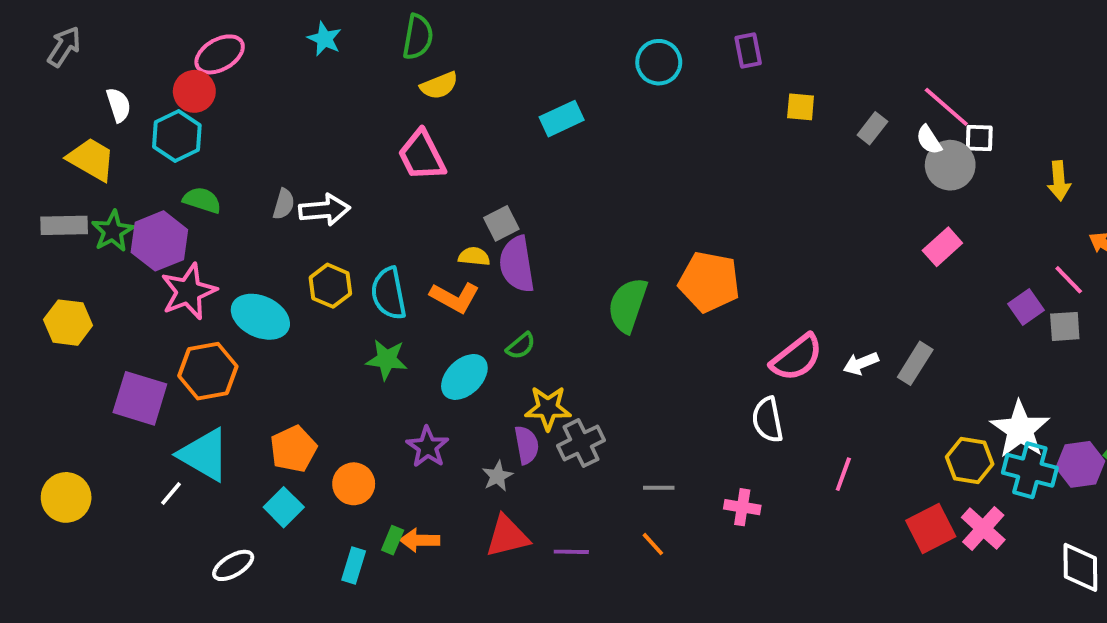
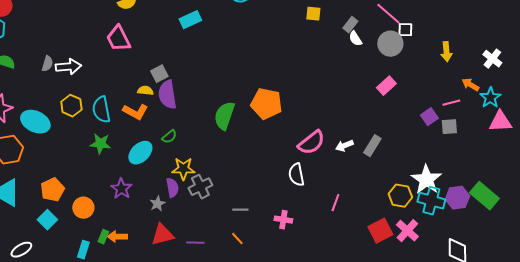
white semicircle: (929, 140) -> (355, 39), moved
pink line: (1069, 280) -> (451, 103), turned -60

